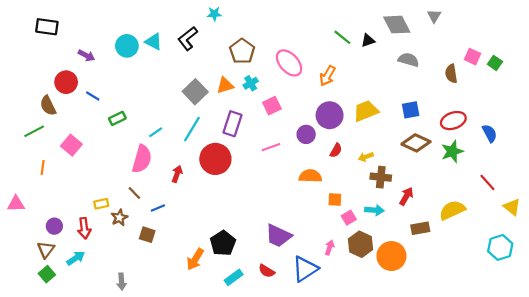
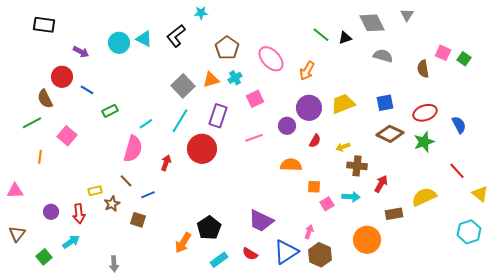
brown hexagon: (361, 244) -> (320, 255), moved
brown triangle: (46, 250) -> (17, 234), moved

